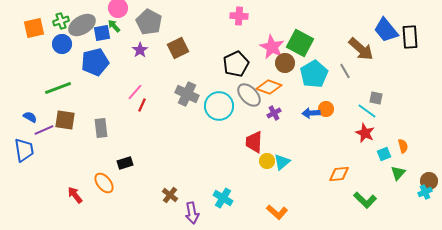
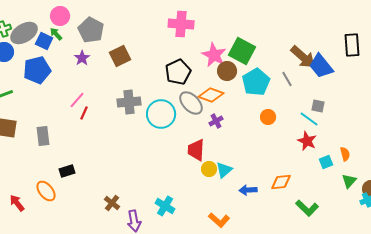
pink cross: (239, 16) -> (181, 24), size x1.4
blue trapezoid: (386, 30) -> (321, 66), moved
blue square: (102, 33) -> (44, 41), turned 36
gray cross: (187, 94) -> (129, 102), turned -30
blue arrow: (311, 113) -> (248, 190), moved
green triangle: (398, 173) -> (349, 181), moved

